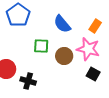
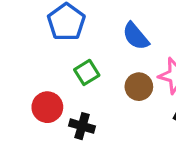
green square: (41, 46) -> (87, 72), moved, turned -35

